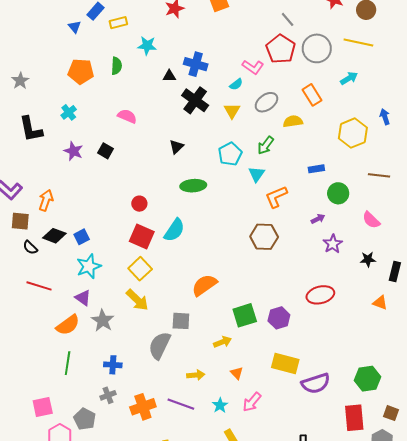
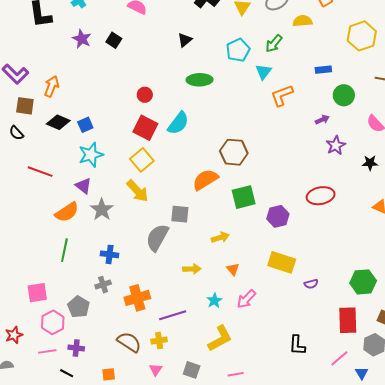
brown hexagon: (264, 237) -> (234, 152), moved
black semicircle: (30, 247) -> (16, 133), moved
green square: (245, 315) -> (244, 197), moved
purple semicircle: (316, 383) -> (311, 284), size x0.5
purple line: (181, 404) -> (173, 315), moved, turned -40

